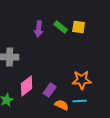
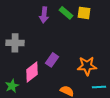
purple rectangle: (50, 90) -> (52, 60), moved
cyan line: (80, 101) -> (99, 87), moved

